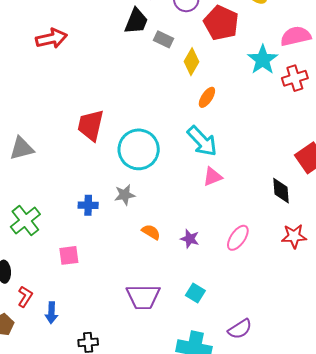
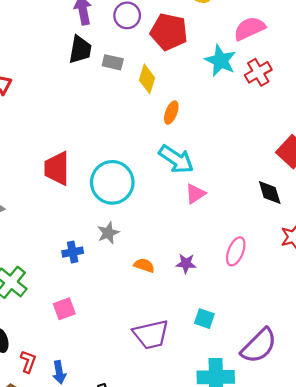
purple semicircle: (240, 329) -> (259, 346), size x1.5

